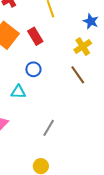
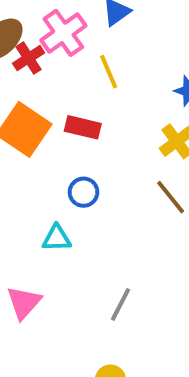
red rectangle: (35, 36) -> (83, 127), turned -42

